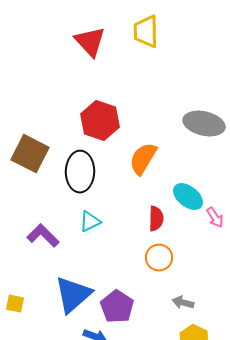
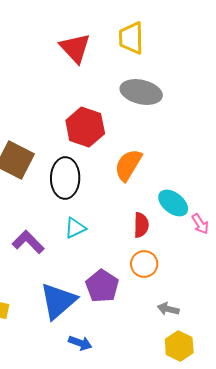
gray ellipse: (204, 124) -> (141, 92), moved
purple pentagon: (117, 307) -> (102, 286), moved

